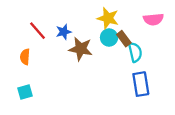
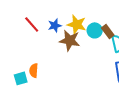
yellow star: (108, 18) -> (77, 24), moved
orange semicircle: (25, 57) -> (34, 70), moved

